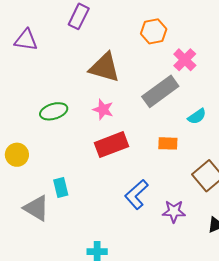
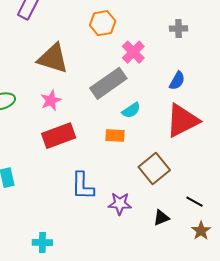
pink star: (103, 109) -> (51, 100), turned 30
cyan semicircle: (197, 116) -> (131, 110), moved
blue L-shape: (136, 194) -> (83, 186), turned -48

